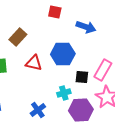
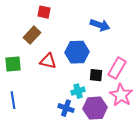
red square: (55, 12) -> (44, 12), moved
blue cross: (38, 110) -> (66, 108), moved, turned -35

